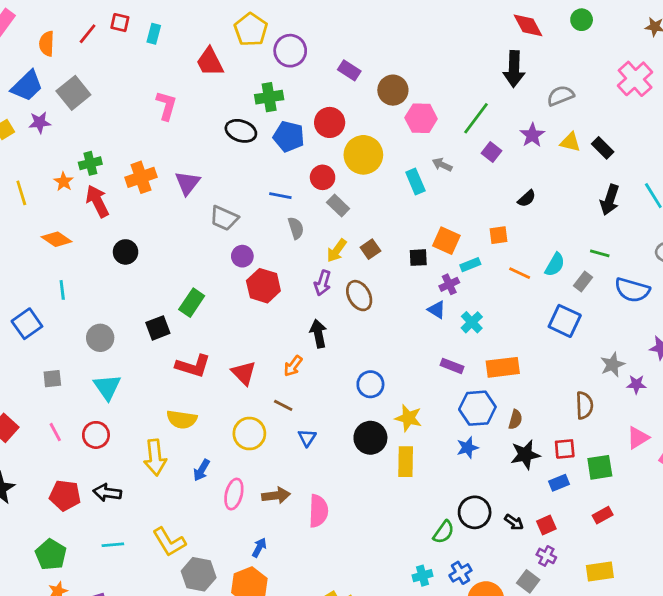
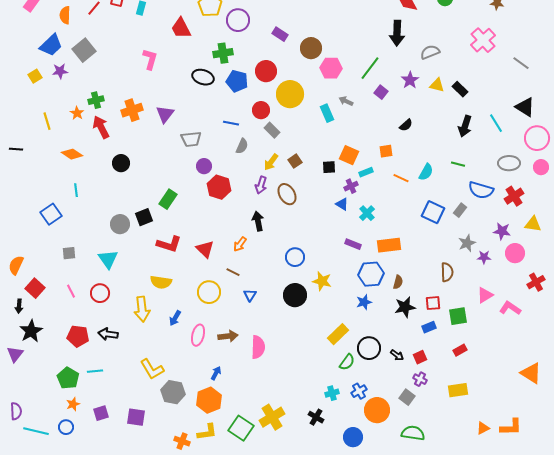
gray trapezoid: (224, 218) -> (191, 139), turned -30
gray semicircle: (296, 228) -> (242, 146), turned 42
gray rectangle: (583, 282) -> (460, 210), moved
gray circle: (100, 338) -> (120, 224), moved
yellow rectangle: (406, 462) -> (338, 334), moved, turned 45
cyan line: (113, 545) -> (95, 371), moved

